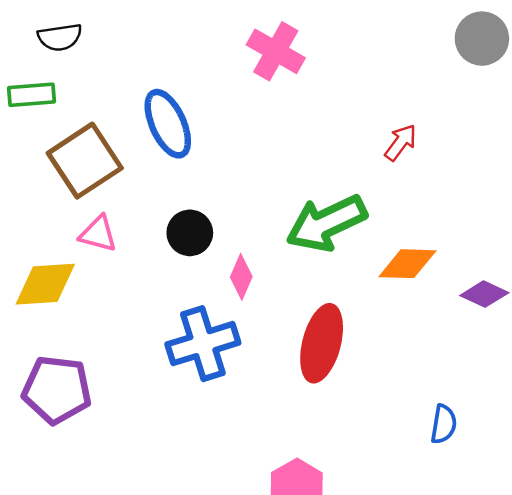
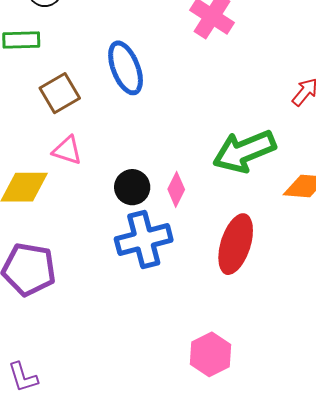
brown square: (85, 161) -> (60, 93), size x0.7
black circle: (190, 233) -> (132, 187), moved

